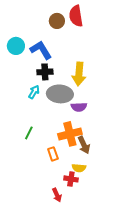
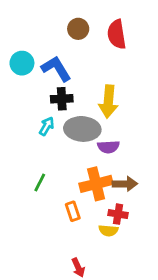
red semicircle: (76, 16) -> (117, 34), moved
brown arrow: (84, 145) -> (125, 184), moved, turned -66
red cross: (71, 179) -> (118, 214), moved

